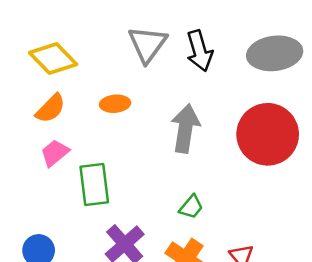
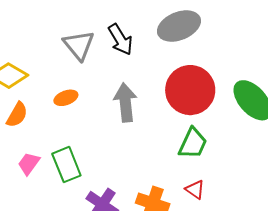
pink trapezoid: (55, 153) -> (29, 163), moved
green trapezoid: (191, 207) -> (193, 143), moved, size x1.6

